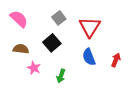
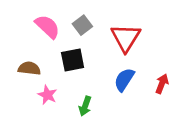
pink semicircle: (19, 19) -> (47, 27), moved
black square: (52, 43) -> (73, 60), turned 30
blue semicircle: (89, 57) -> (124, 80), turned 54

